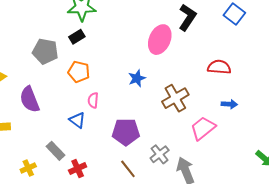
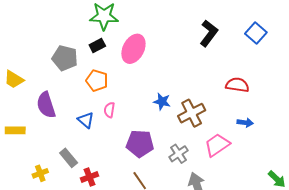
pink ellipse: (160, 40) -> (133, 49), moved
blue star: (137, 78) -> (162, 101), moved, turned 30
blue triangle: (77, 120) -> (86, 120), moved
gray cross: (160, 154) -> (178, 154), moved

